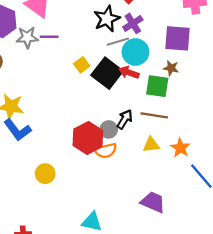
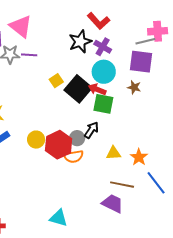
purple cross: (133, 23) -> (103, 47), turned -30
gray line: (118, 42) -> (145, 41), moved
green square: (157, 86) -> (103, 104), moved
brown line: (154, 115) -> (122, 185), moved
yellow circle: (45, 174) -> (36, 140), moved

